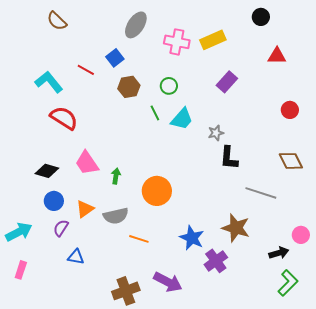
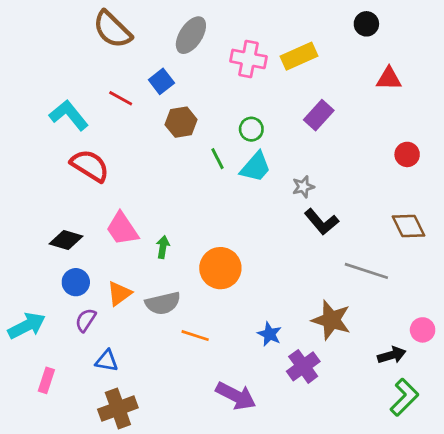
brown semicircle: (57, 21) -> (112, 29), moved, size x1.4
green circle: (169, 86) -> (251, 129), moved
black L-shape: (229, 158) -> (321, 222), turned -45
blue star: (192, 238) -> (270, 334), size x0.7
pink rectangle: (21, 270) -> (46, 380), moved
brown cross: (126, 291) -> (118, 409), moved

